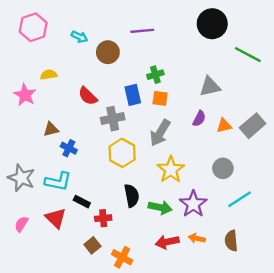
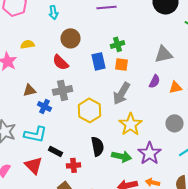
cyan arrow: (79, 37) -> (54, 12), turned 56
brown circle: (108, 52) -> (70, 38), moved
gray cross: (113, 119) -> (62, 90), moved

